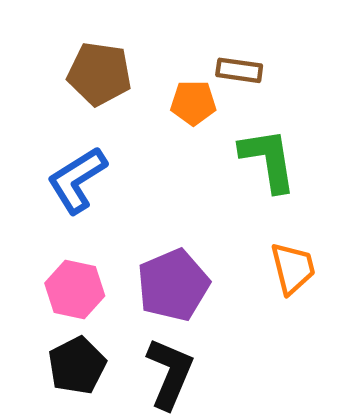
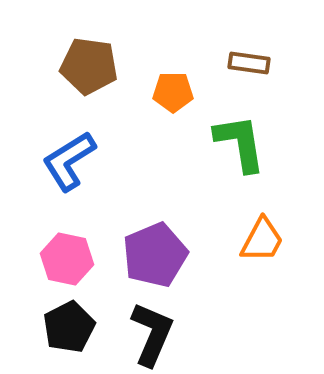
brown rectangle: (239, 70) -> (249, 63), moved
orange trapezoid: (293, 268) -> (262, 240), turned 42

